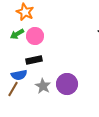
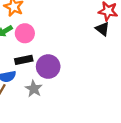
purple circle: (67, 84) -> (48, 67), moved

